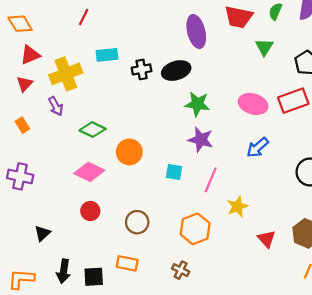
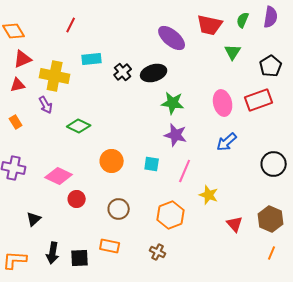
purple ellipse: (196, 31) -> (172, 38), turned -36
black cross: (142, 69) -> (123, 72), turned -30
yellow cross: (66, 74) -> (55, 76), turned 32
red triangle: (25, 84) -> (18, 85), turned 35
pink ellipse: (253, 104) -> (223, 103), turned 60
orange circle: (129, 152) -> (112, 161), moved
pink diamond: (89, 172) -> (59, 176), moved
yellow star: (237, 207) -> (209, 195), turned -30

